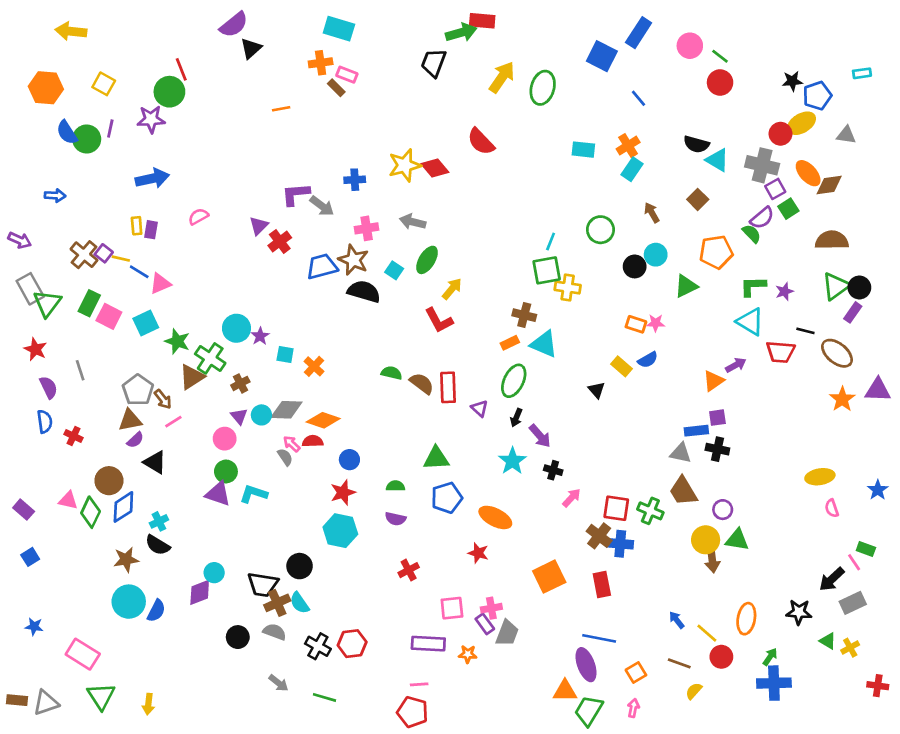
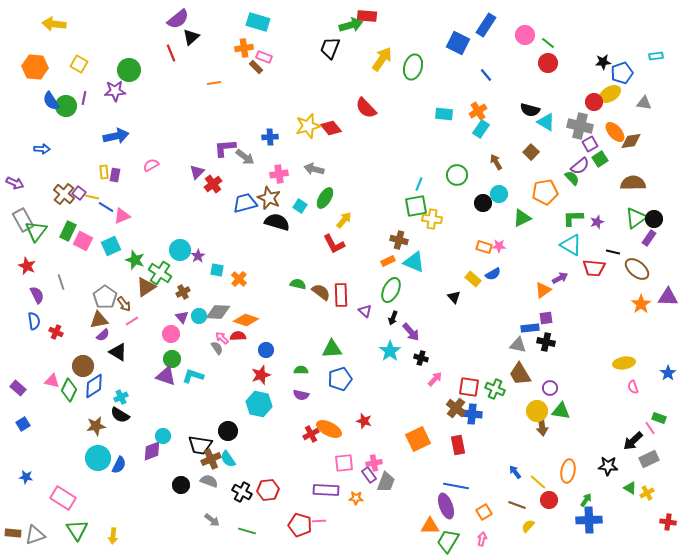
red line: (181, 69) -> (171, 53), moved
orange ellipse: (495, 517) -> (329, 429), moved
red pentagon: (413, 712) -> (300, 525), moved

